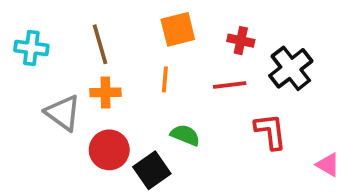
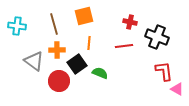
orange square: (178, 29) -> (84, 16), moved
black cross: (291, 68) -> (157, 37), turned -30
red L-shape: (270, 131) -> (164, 71), moved
black square: (152, 170) -> (77, 64), moved

